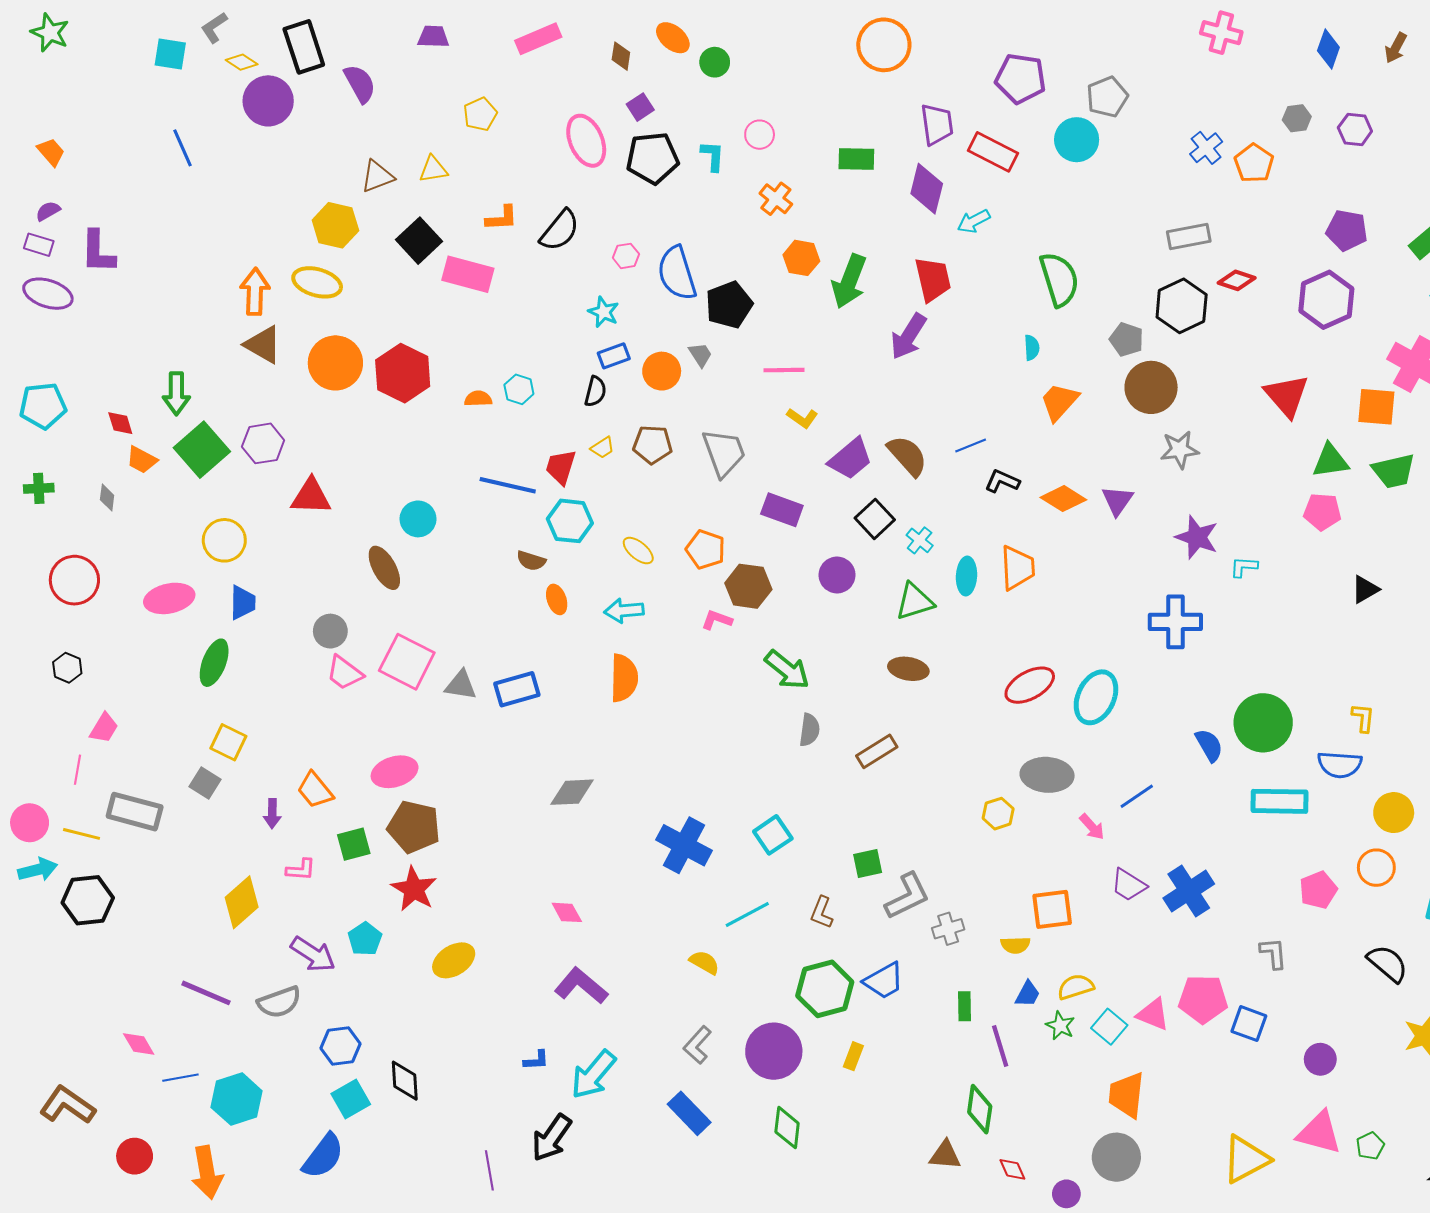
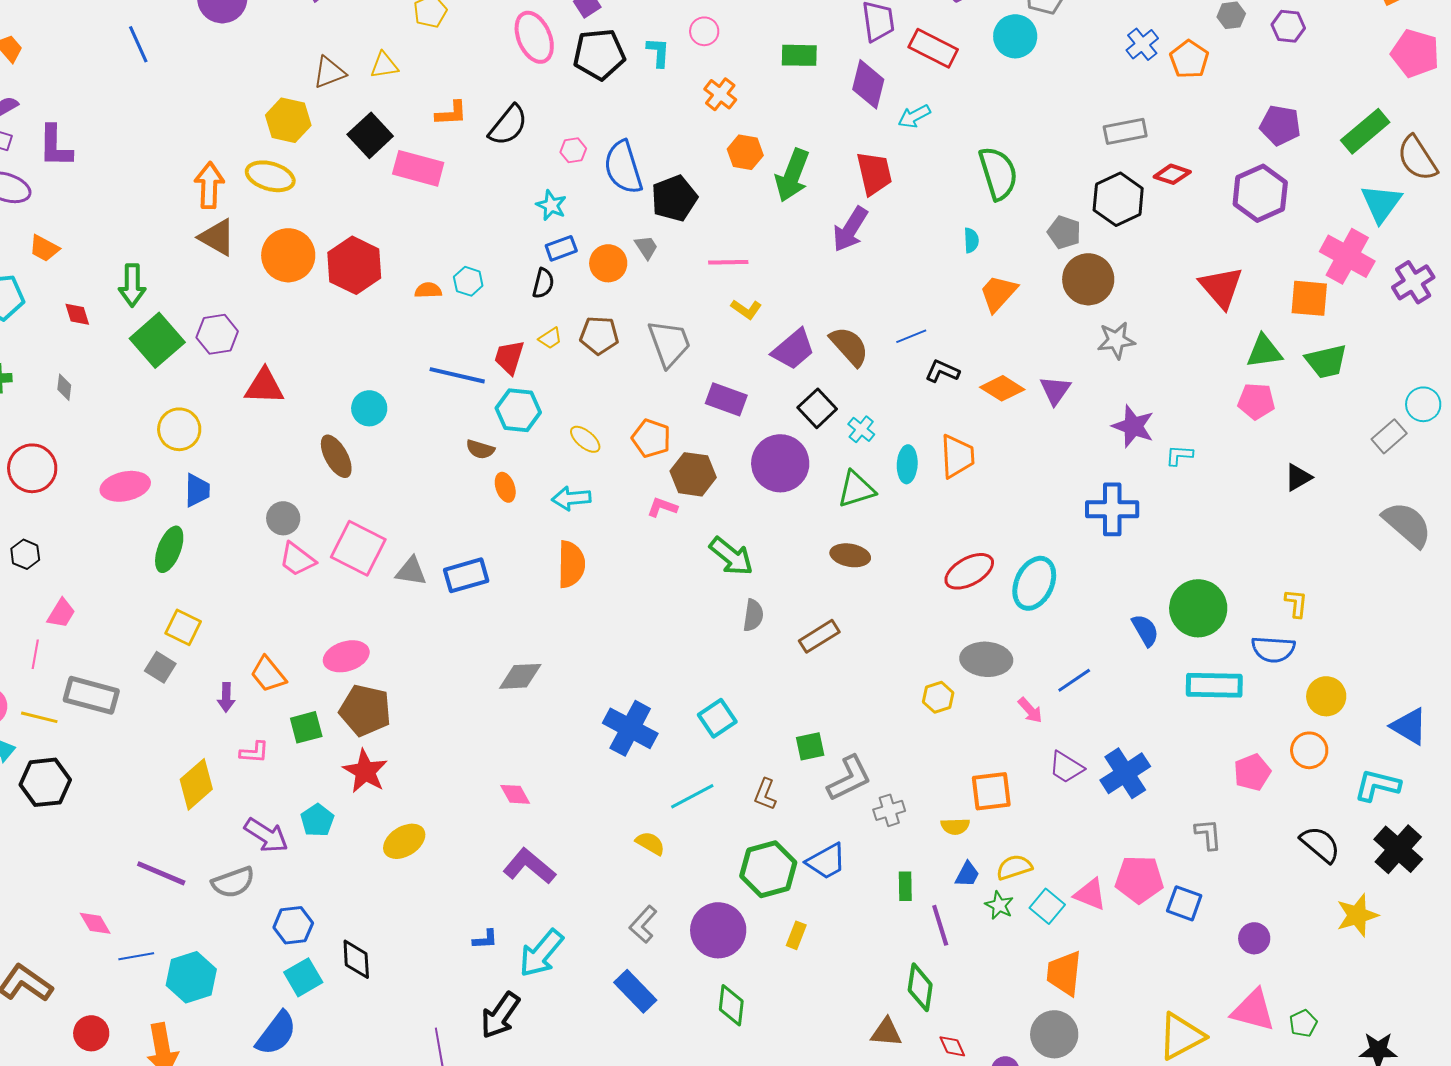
orange trapezoid: (142, 460) -> (44, 248), moved
purple circle: (837, 575) -> (780, 463), size x1.6

